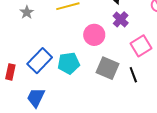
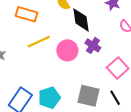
pink circle: (94, 35) -> (67, 50), moved

